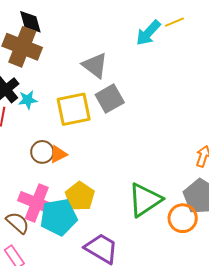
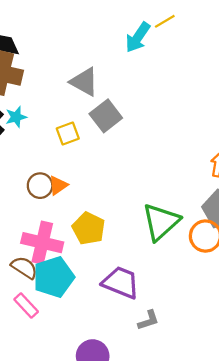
cyan star: (28, 100) -> (16, 117), moved
yellow square: (74, 109) -> (68, 133), size x0.6
cyan pentagon: (59, 217) -> (54, 277), moved

